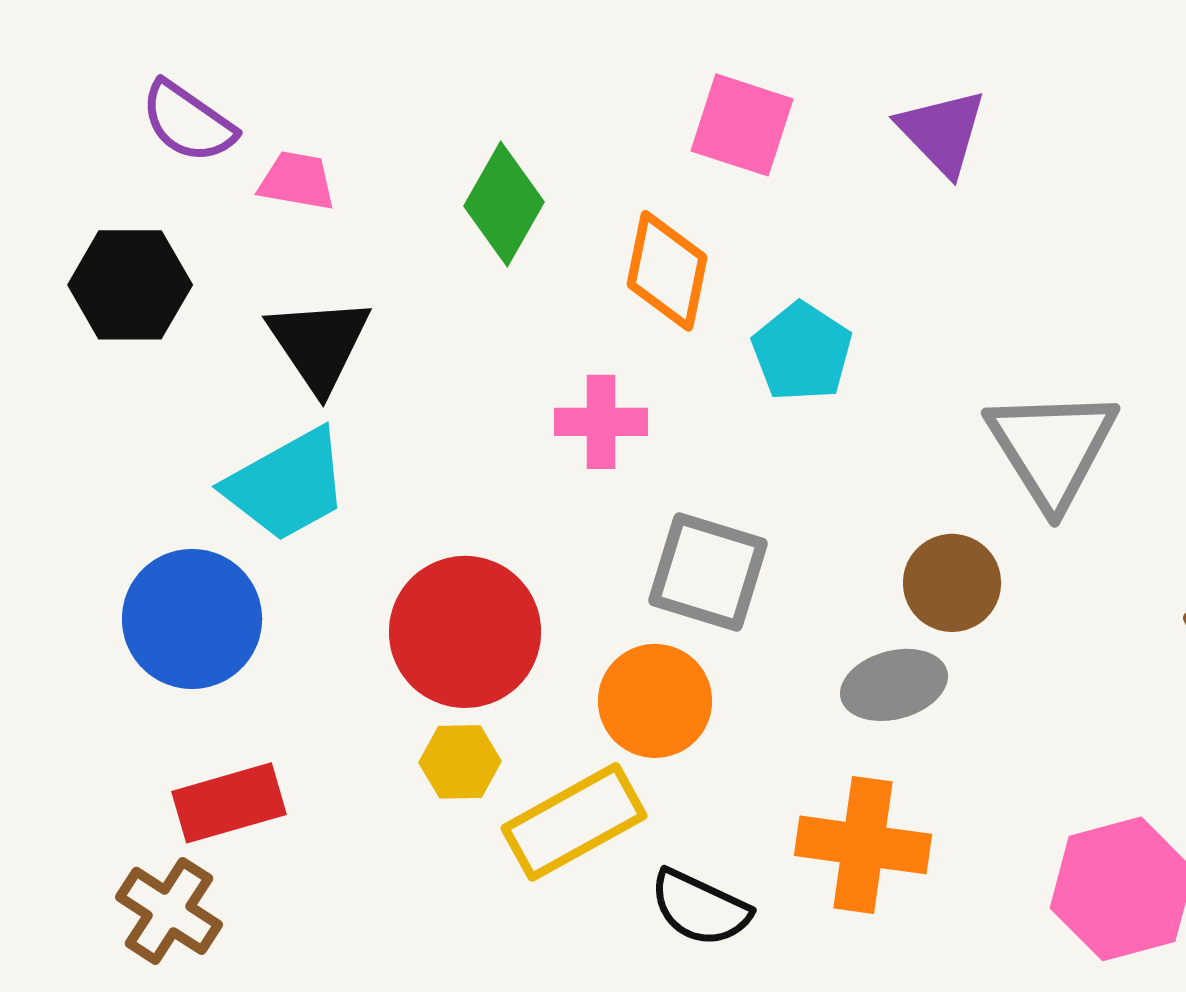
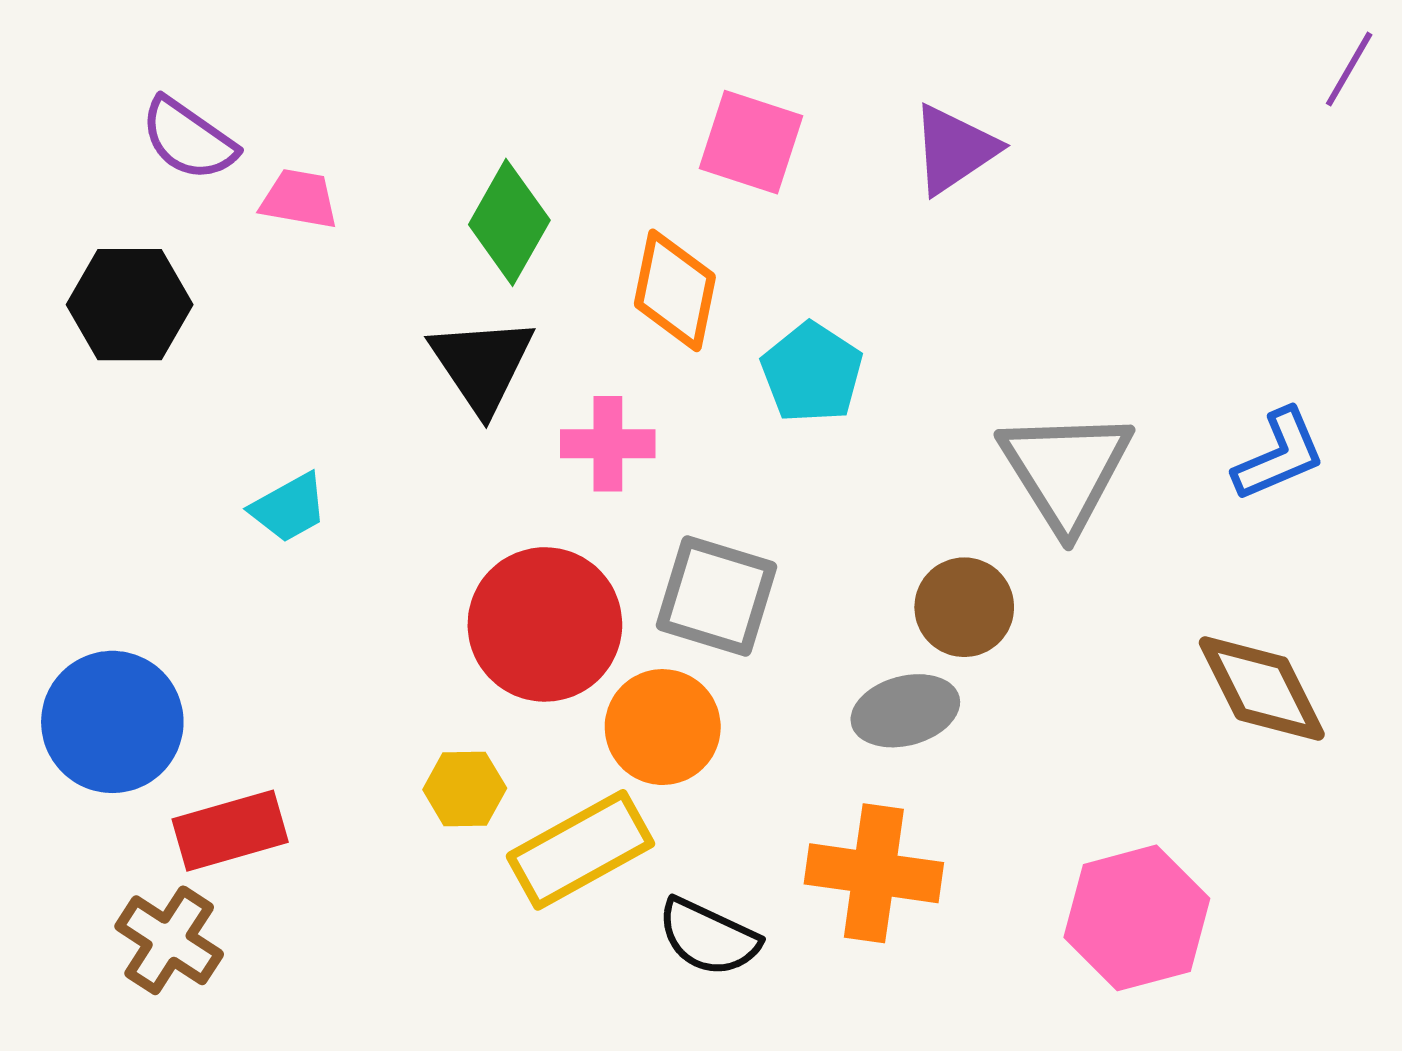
purple triangle: (942, 132) -> (954, 149), turned 40
black triangle: (319, 344) -> (482, 365), moved
cyan trapezoid: (287, 485) -> (289, 508), size x0.6
blue circle: (192, 619) -> (112, 722), moved
red circle: (465, 632) -> (545, 624), moved

